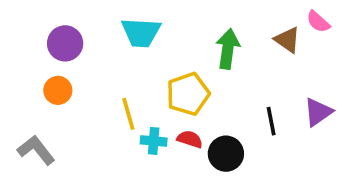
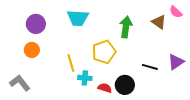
black line: (271, 121) -> (150, 67), turned -63
red semicircle: (190, 139) -> (105, 88), moved

